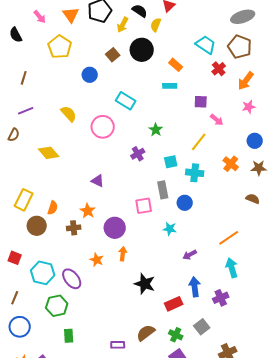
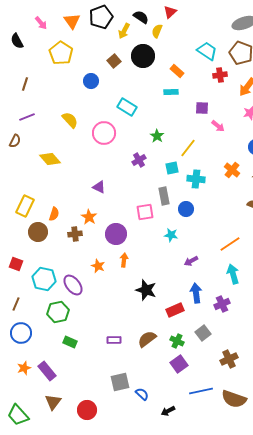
red cross: (219, 69) -> (220, 75), turned 32
yellow line: (199, 142) -> (188, 148), moved
green rectangle: (69, 336) -> (70, 342), turned -64
purple rectangle: (118, 345) -> (114, 340), moved

